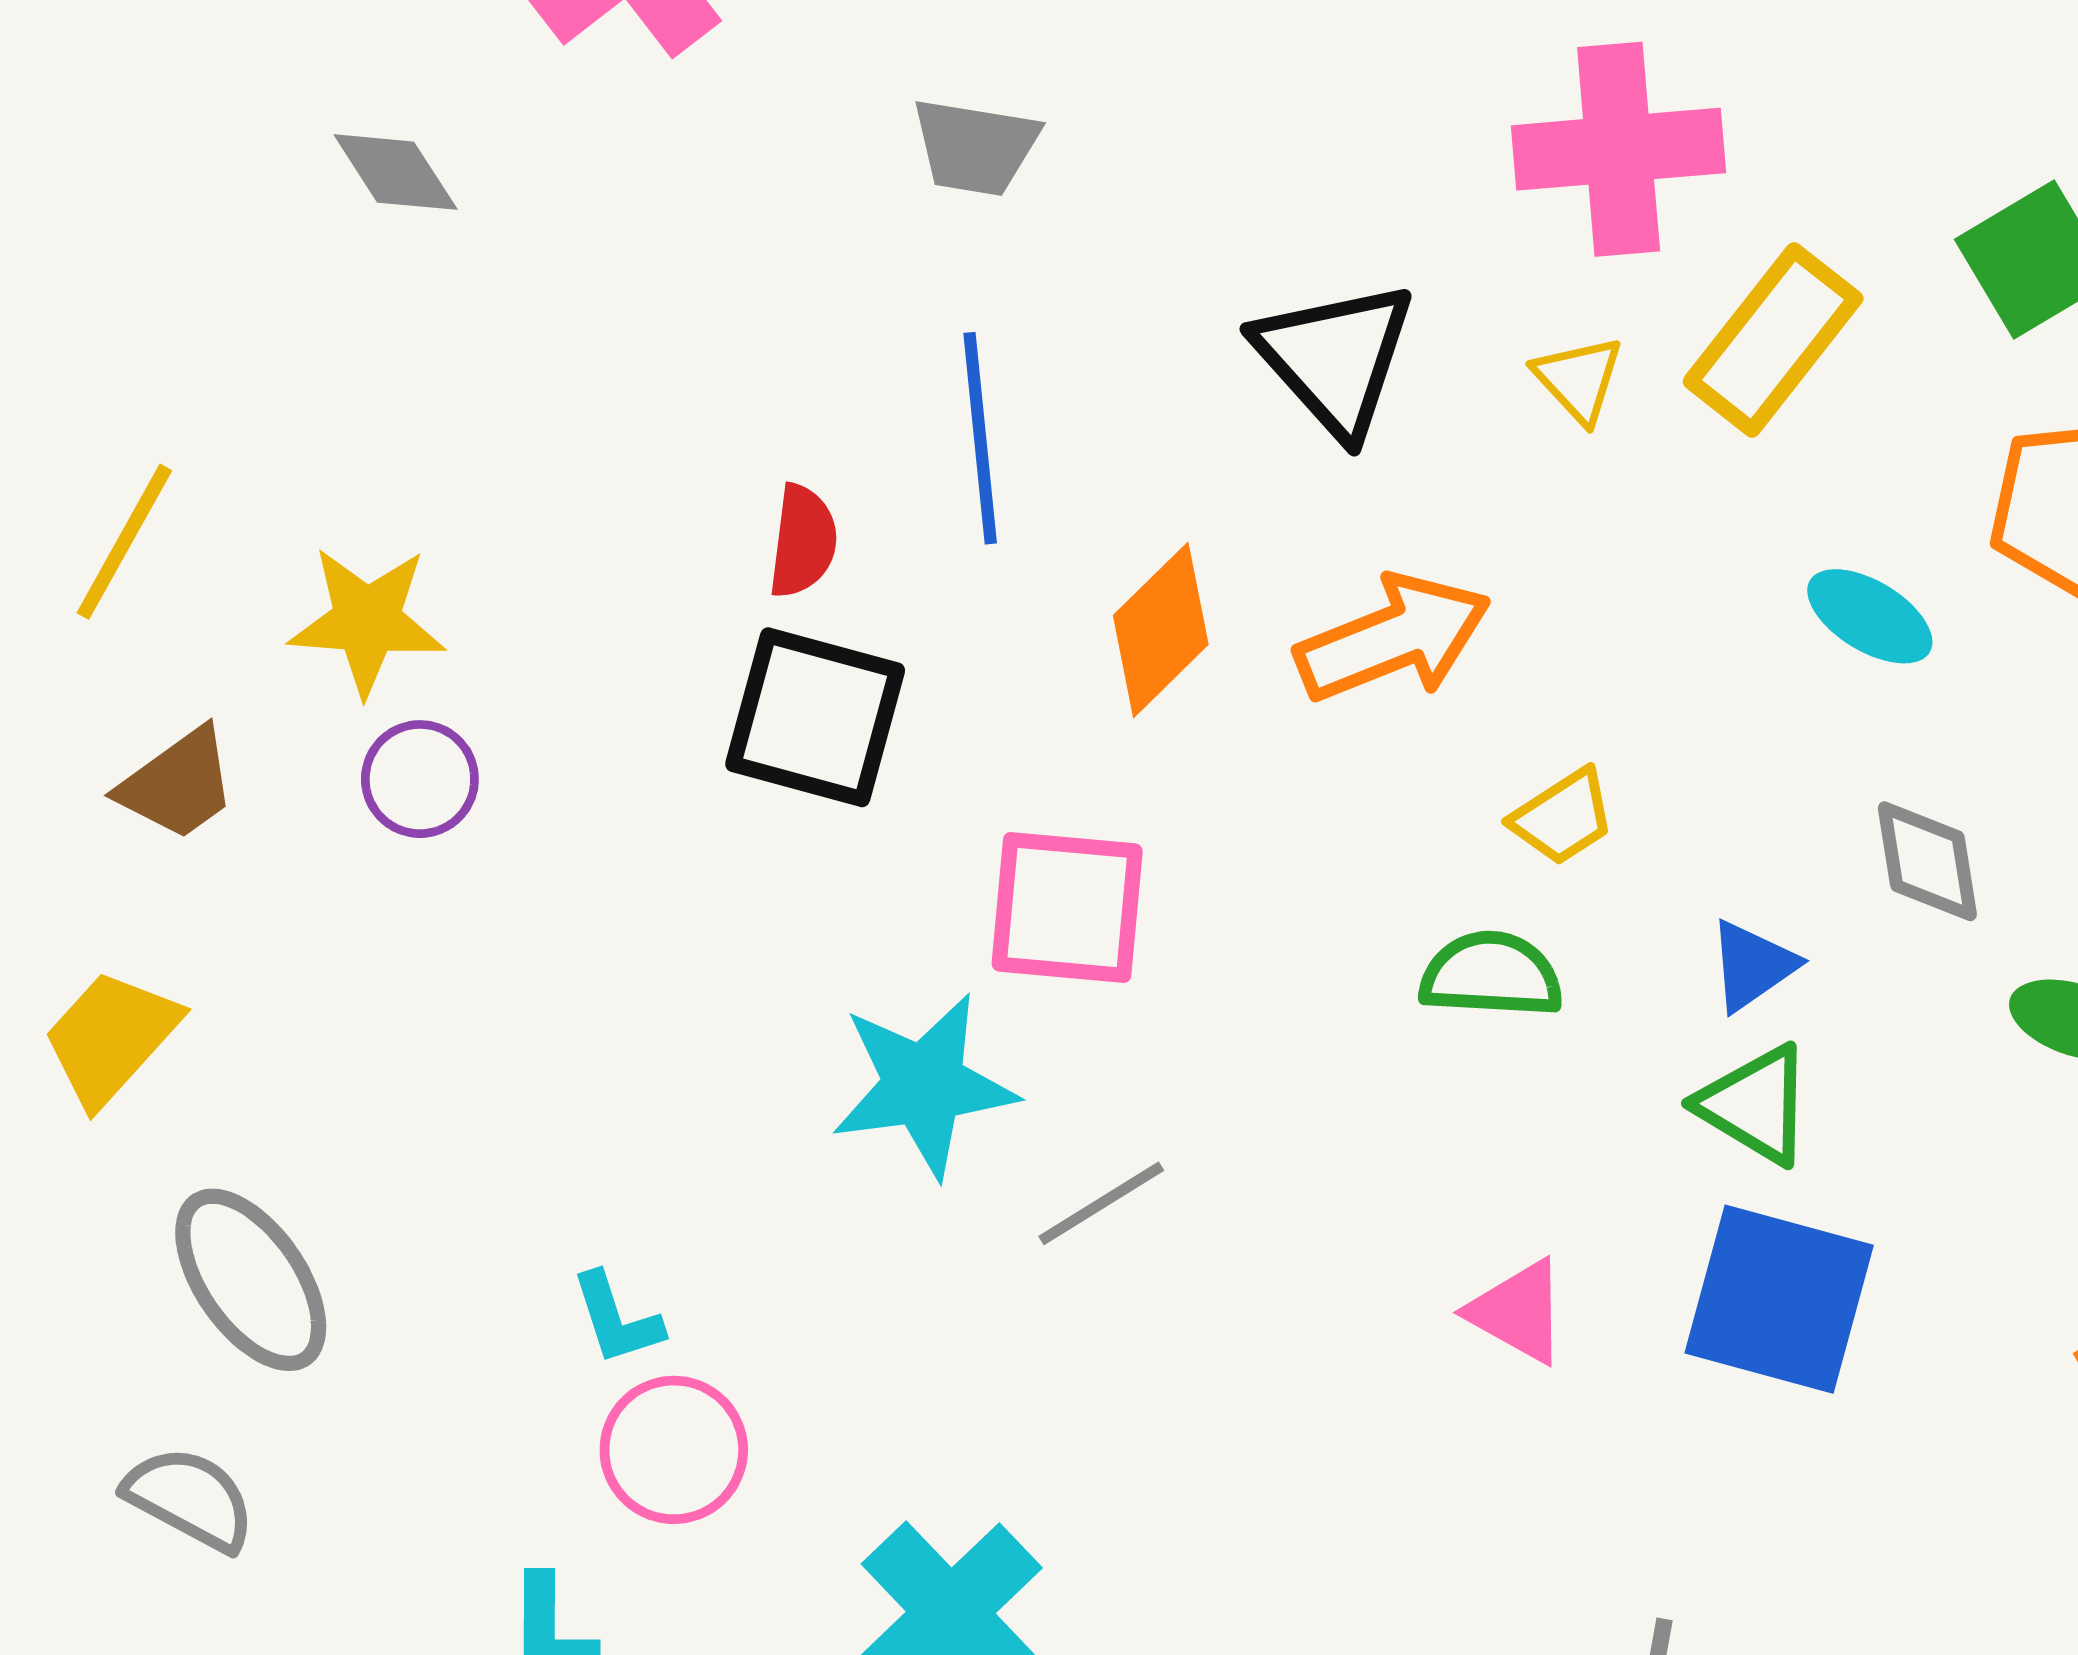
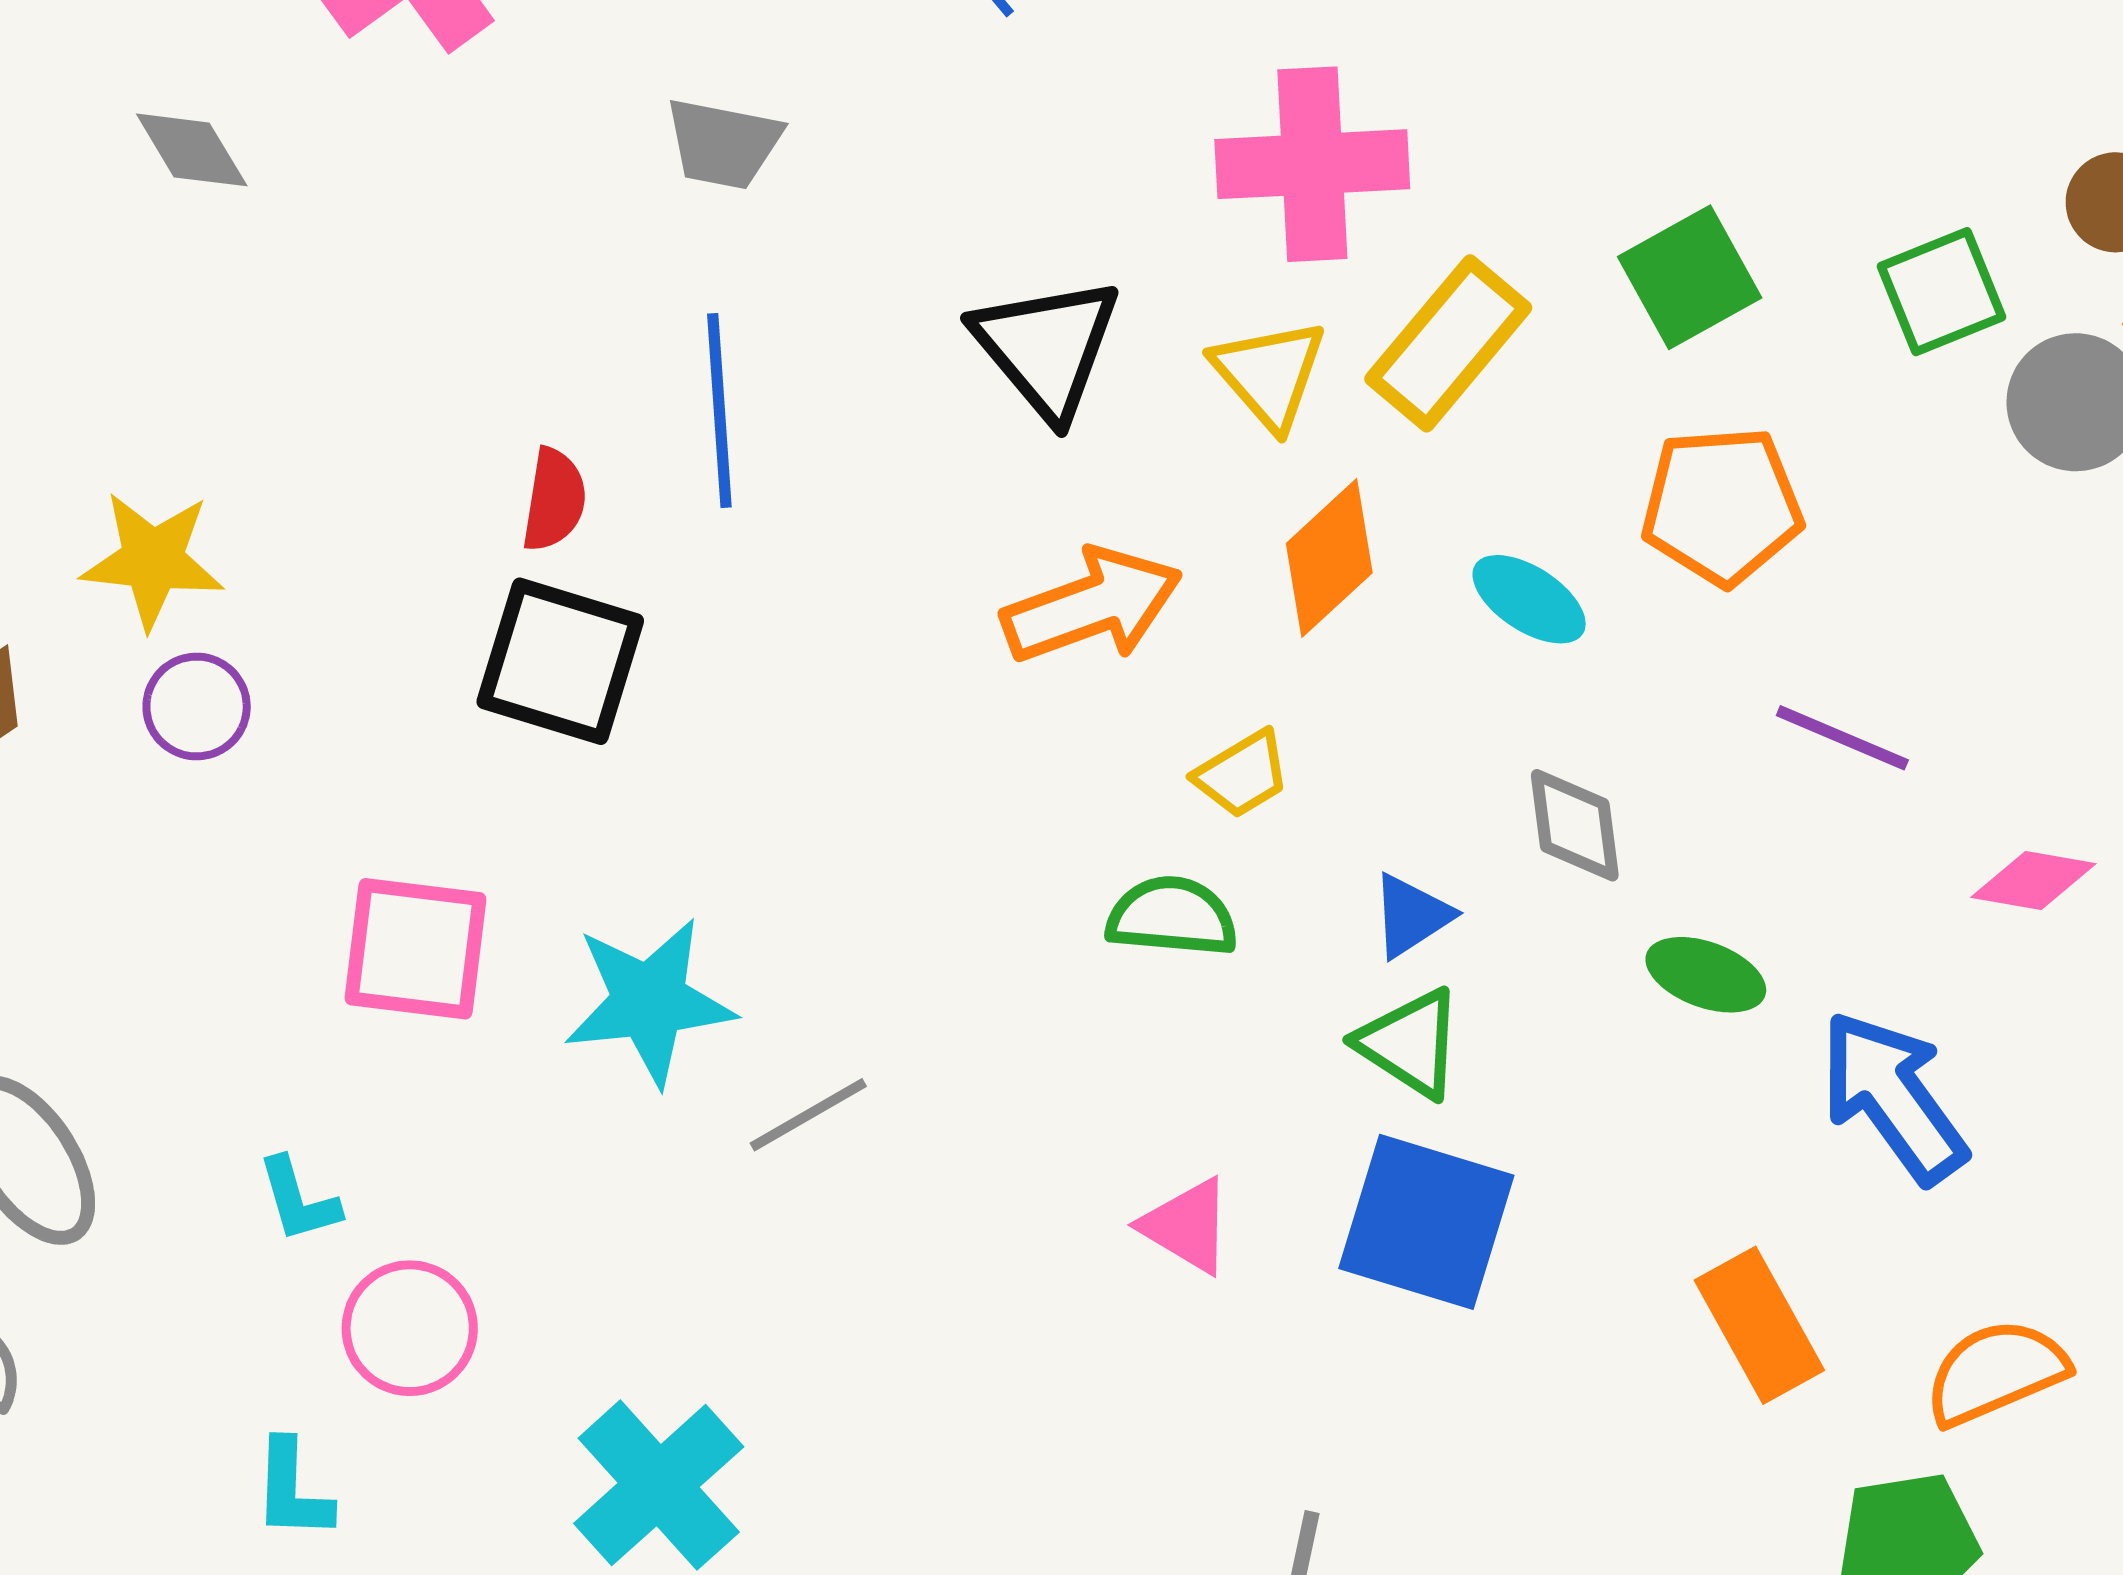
yellow triangle: (1579, 379) -> (1269, 374), size x1.4
orange diamond: (1161, 630) -> (1329, 558), moved
pink square: (1067, 908) -> (415, 949), moved
cyan L-shape: (617, 1319) -> (299, 1200), moved

